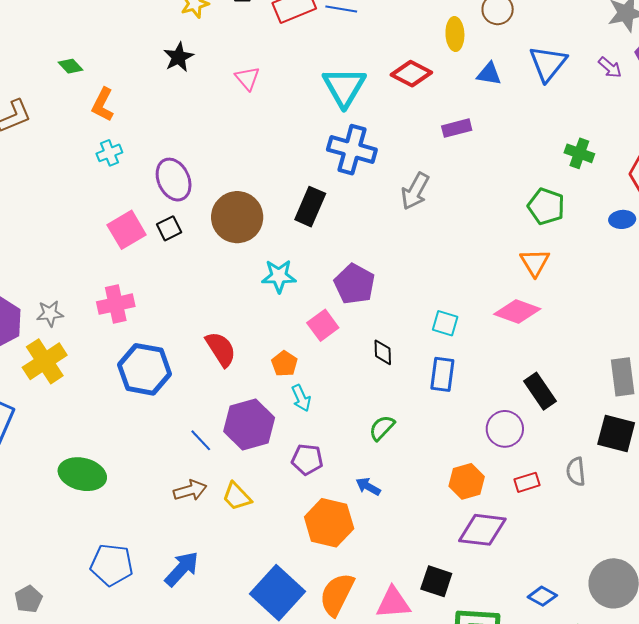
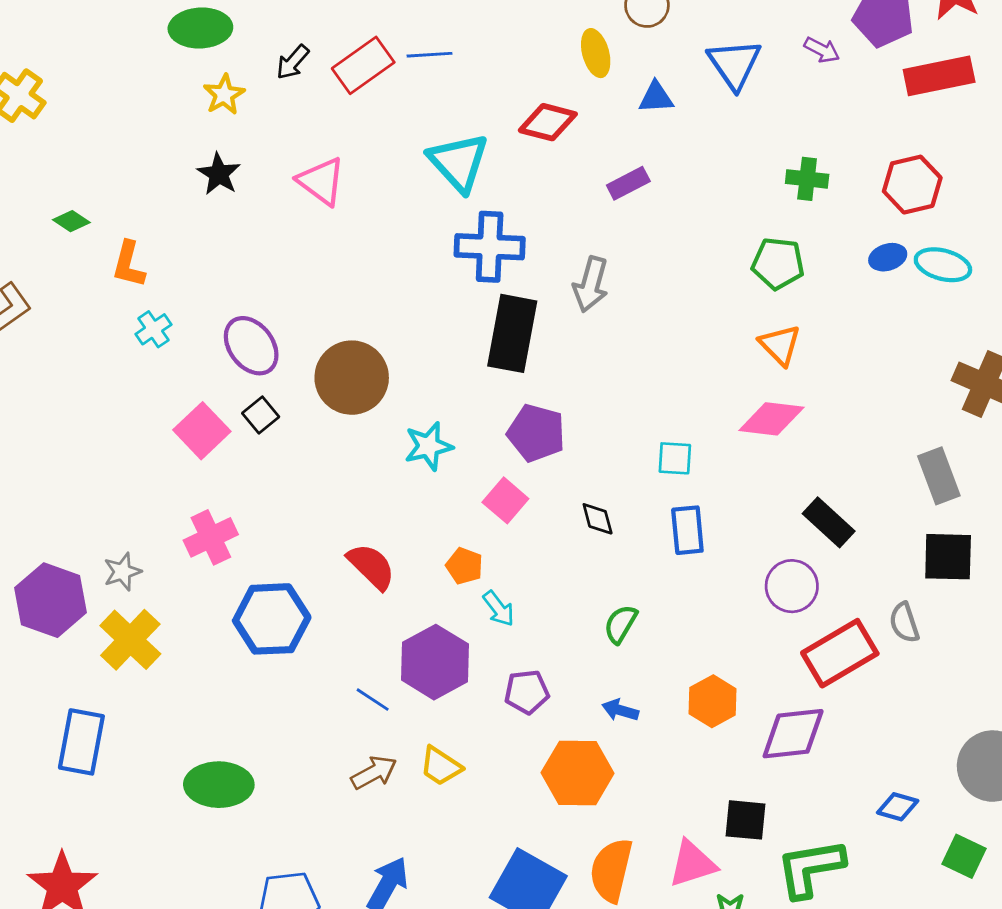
pink triangle: (247, 78) -> (321, 181), size x1.4
black rectangle: (310, 207) -> (512, 333), moved, size x1.4
orange hexagon: (467, 481) -> (713, 701), moved
red rectangle: (527, 482) -> (840, 653), size x2.0

